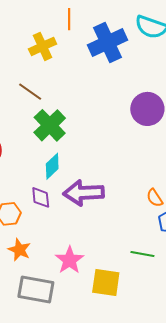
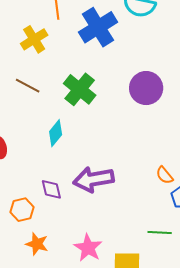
green cross: (50, 125) -> (80, 89), moved
cyan diamond: (52, 166) -> (56, 133), moved

